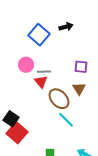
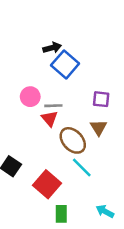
black arrow: (66, 27) -> (52, 48), moved
blue square: (39, 35) -> (65, 64), moved
red square: (17, 133) -> (47, 184), moved

